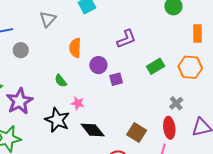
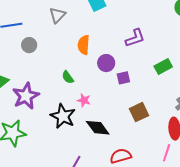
brown square: (137, 132) -> (139, 112), moved, turned 30

